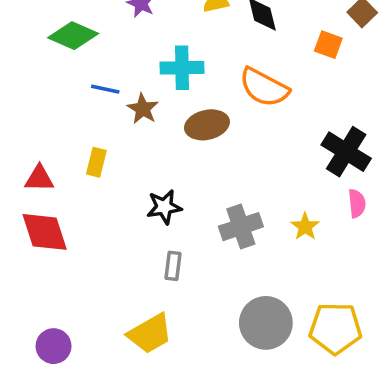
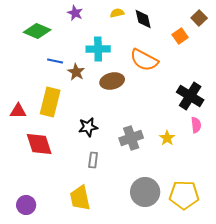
orange square: (328, 45) -> (180, 36), turned 35
yellow rectangle: (96, 162) -> (50, 102), size x1.8
red diamond: (45, 232) -> (39, 144), moved
yellow trapezoid: (150, 334) -> (80, 198), turned 108

